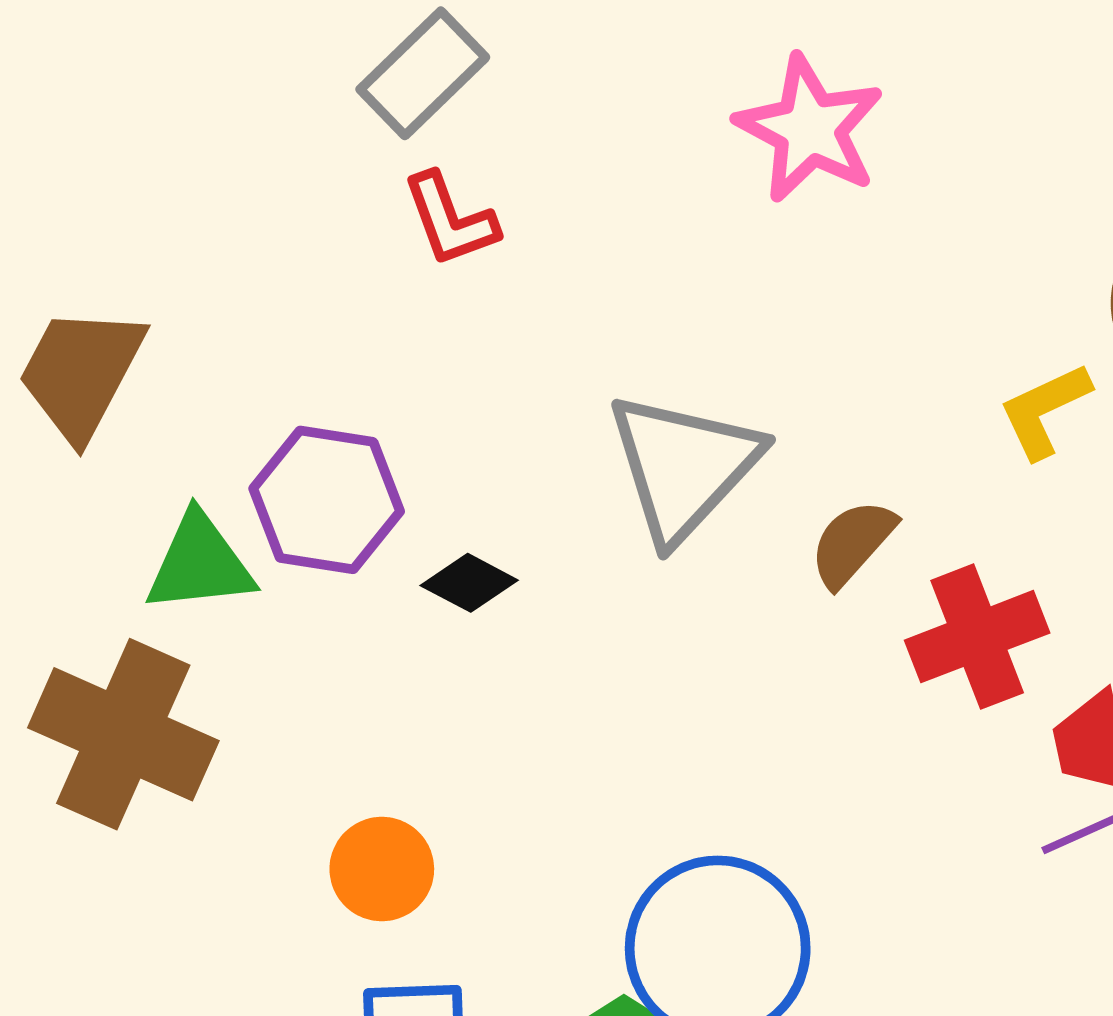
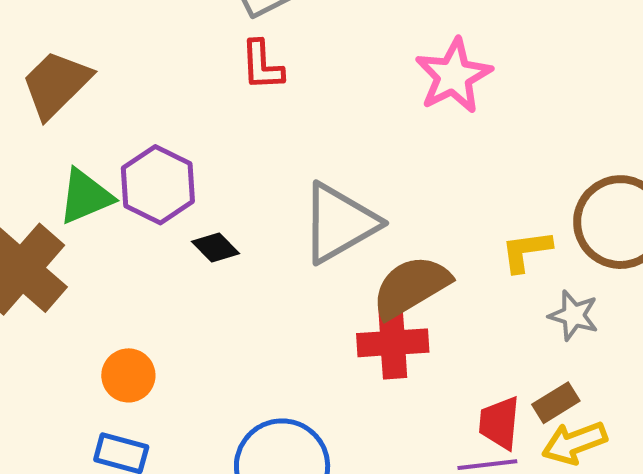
brown semicircle: (852, 543) -> (411, 287), size x1.6
green triangle: (200, 563) -> (85, 197), turned -34
red cross: (977, 637) -> (393, 343), moved

